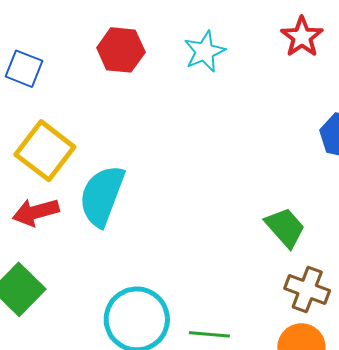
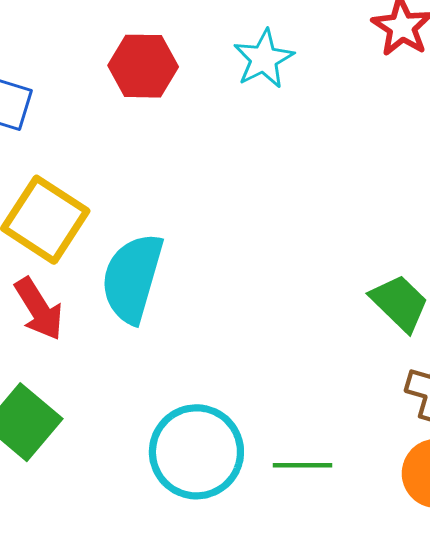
red arrow: (36, 212) -> (39, 309), turned -102

